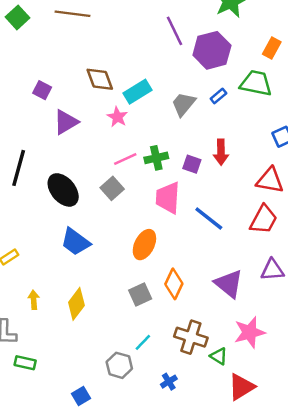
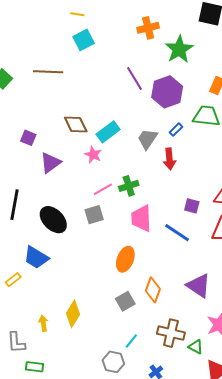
red arrow: (221, 152) -> (169, 159), moved
purple square: (192, 164) -> (192, 206), moved
gray square: (112, 188) -> (94, 215), turned 30
blue trapezoid: (75, 242) -> (36, 258), moved
yellow arrow: (34, 300) -> (43, 323), moved

